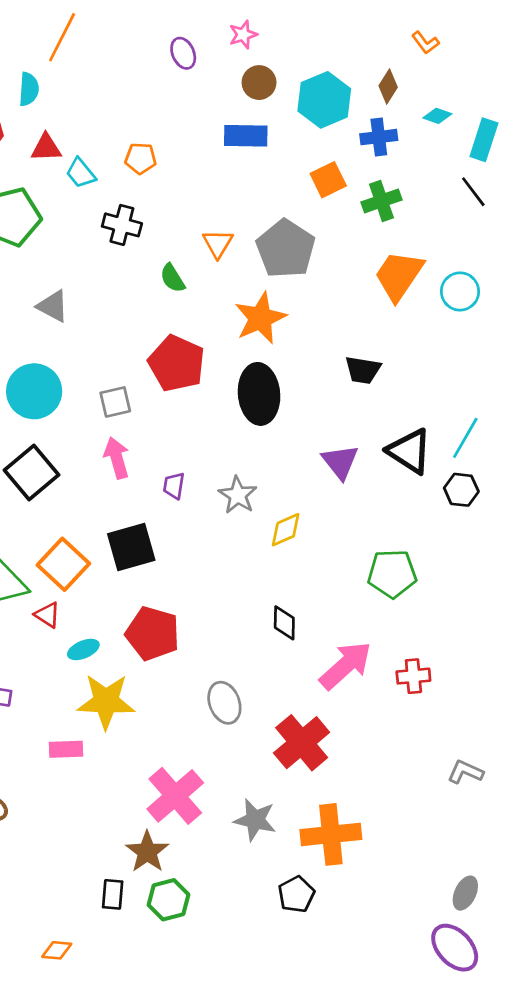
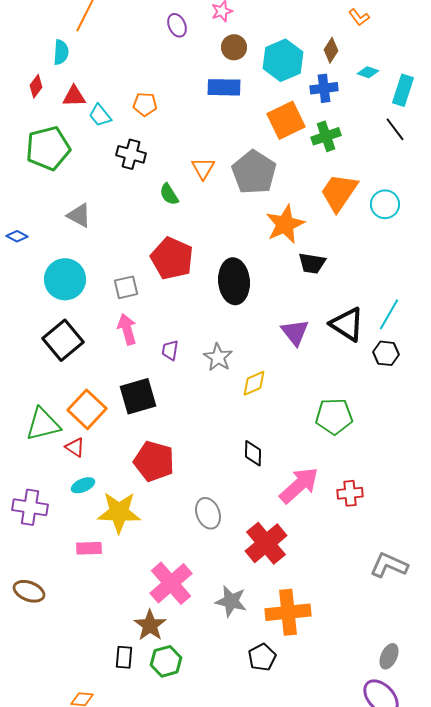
orange square: (328, 180) -> (286, 120), size x1.4
orange star: (260, 318) -> (285, 224), moved
cyan ellipse: (83, 649) -> (83, 485), moved
gray L-shape: (465, 772) -> (389, 565), size x1.4

